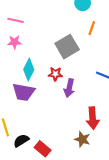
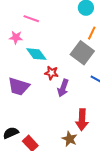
pink line: (16, 20) -> (31, 19), moved
gray square: (67, 47) -> (82, 53), moved, turned -30
cyan diamond: (29, 70) -> (36, 54), moved, turned -70

